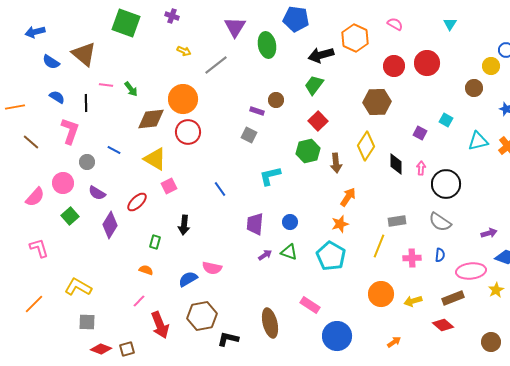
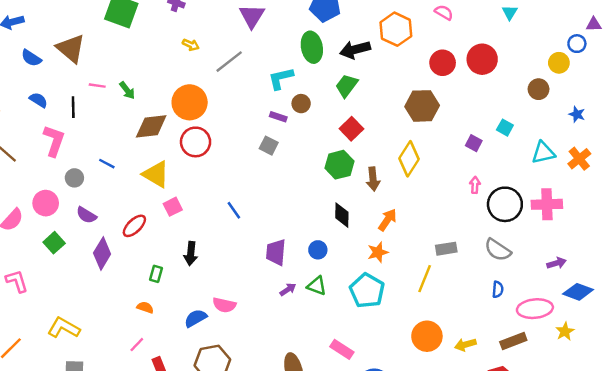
green ellipse: (267, 45) -> (312, 47), moved
black diamond: (396, 164) -> (342, 215), moved
cyan L-shape: (270, 176) -> (281, 78), moved
pink cross: (412, 258) -> (547, 204), moved, size x1.4

